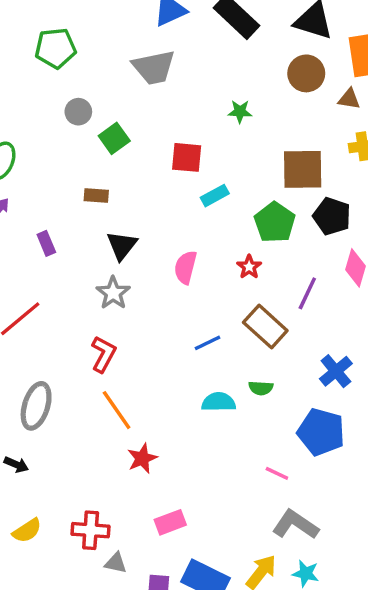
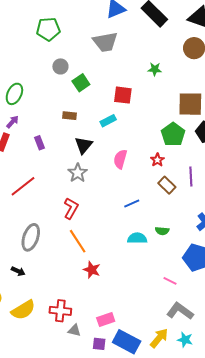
cyan rectangle: (215, 196) -> (108, 121), moved
purple line: (307, 293) -> (191, 176), turned -30
brown rectangle: (265, 326) -> (167, 185), moved, size x0.7
red star: (142, 458) -> (92, 270), turned -30
pink rectangle: (170, 522) -> (106, 319), moved
yellow semicircle: (27, 531) -> (23, 310), size x1.4

